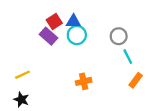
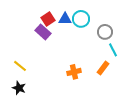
cyan circle: (77, 35) -> (81, 19), moved
yellow line: (23, 75) -> (20, 66), turned 64
orange rectangle: (136, 80) -> (103, 68), moved

